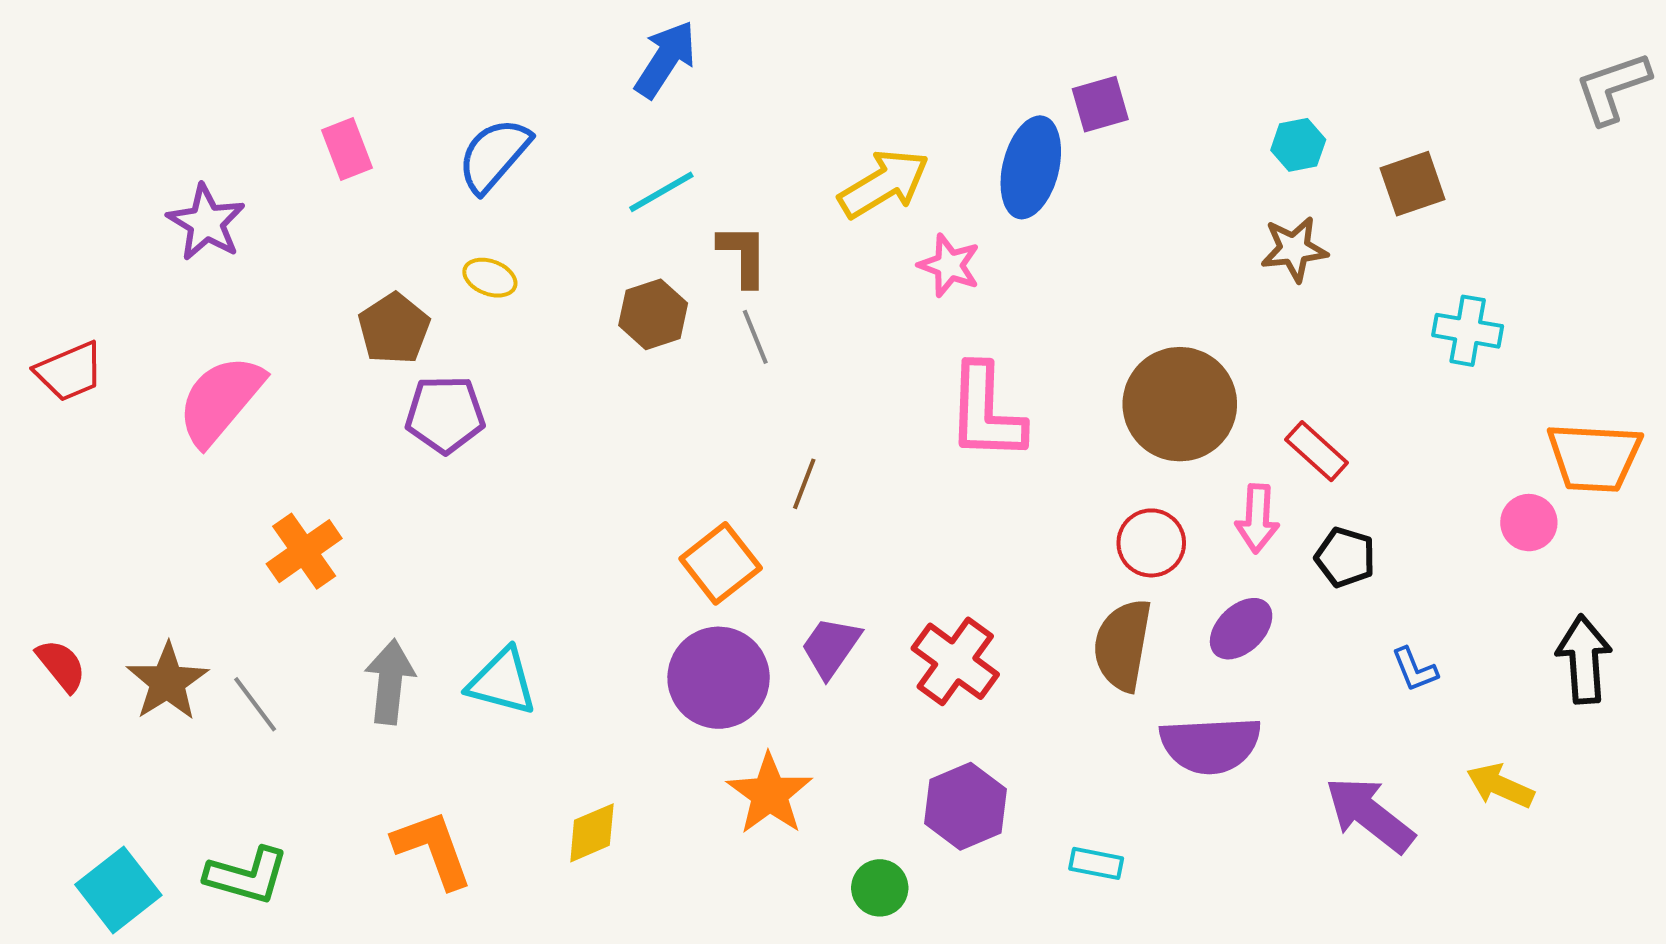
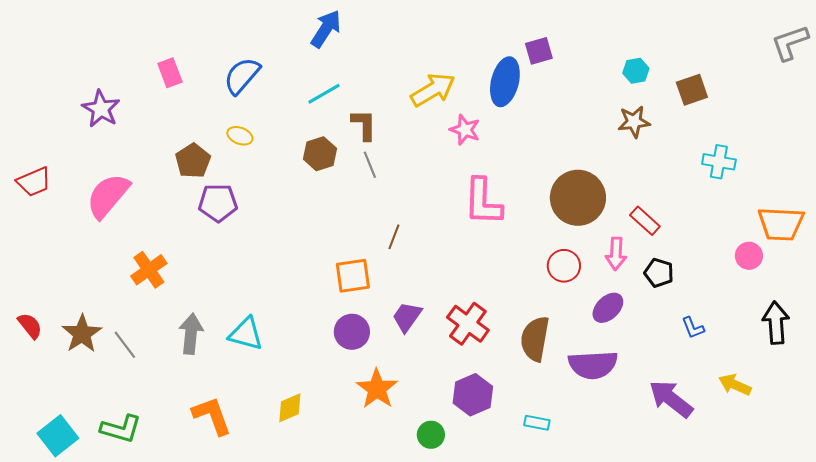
orange square: (721, 563) -> (353, 276), turned 30
brown semicircle: (1123, 645) -> (535, 339), moved
purple circle: (719, 678) -> (352, 332), size x0.7

